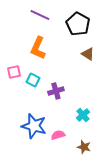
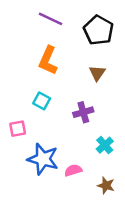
brown triangle: (88, 54) -> (97, 73), moved, turned 32
pink square: (14, 72) -> (18, 129), moved
purple cross: (56, 91) -> (83, 112), moved

